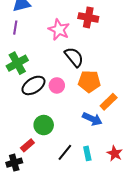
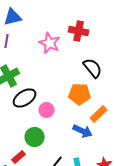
black semicircle: (74, 57) -> (93, 68), moved
pink circle: (57, 85) -> (47, 110), moved

